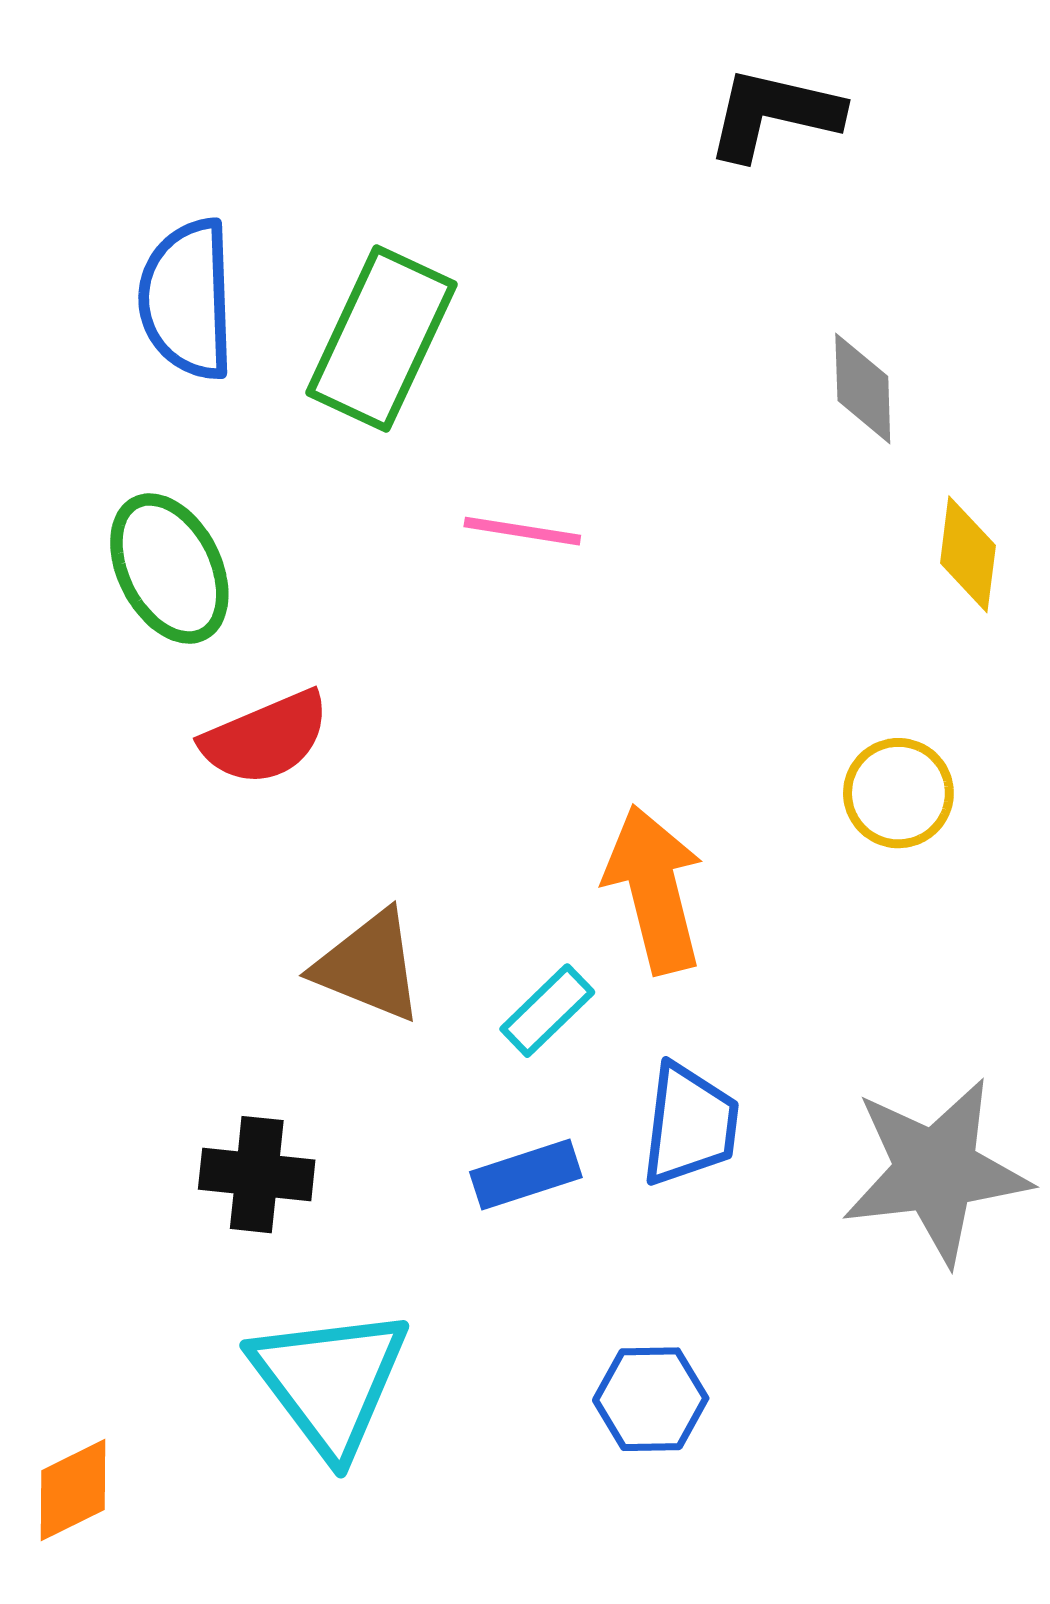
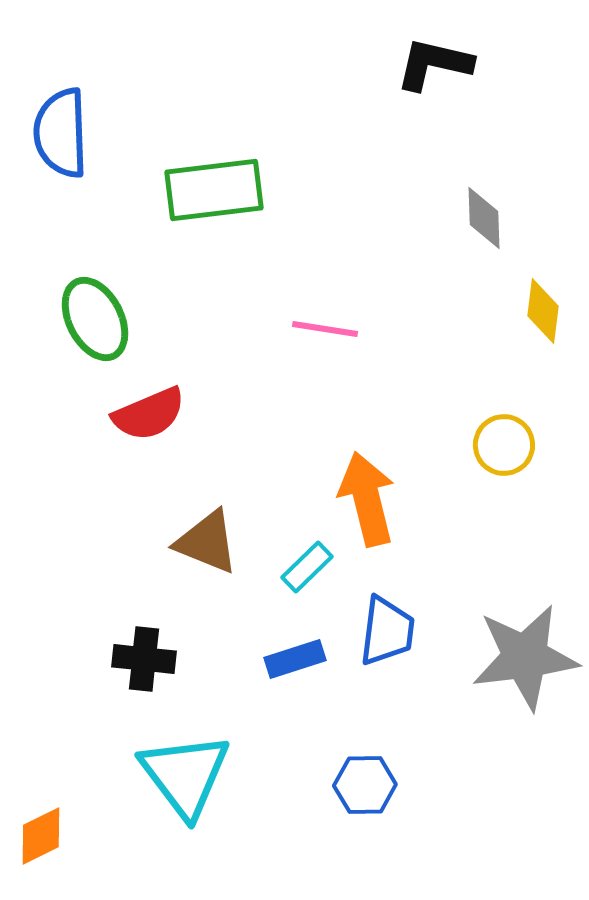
blue semicircle: (187, 299) -> (61, 133), moved
green rectangle: (381, 339) -> (214, 190), turned 58
pink line: (522, 531) -> (325, 329), moved

